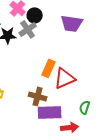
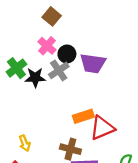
purple trapezoid: (72, 23) -> (93, 63), moved
orange rectangle: (49, 68) -> (83, 116), turned 48

